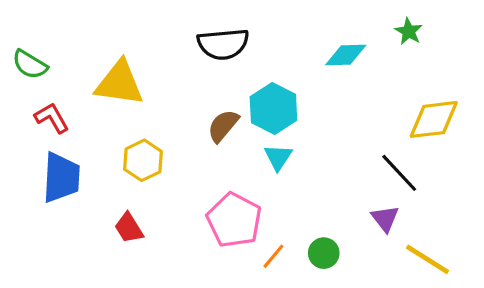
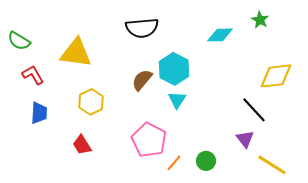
blue trapezoid: (61, 178) -> (39, 113), size x0.7

